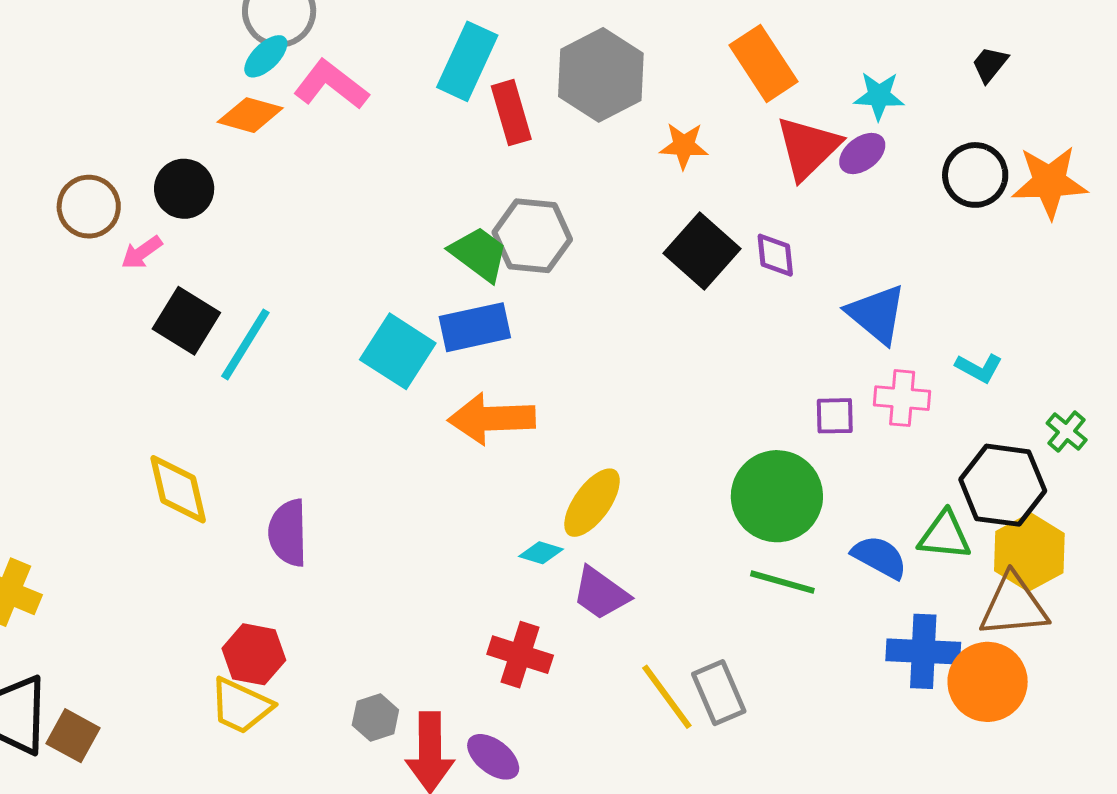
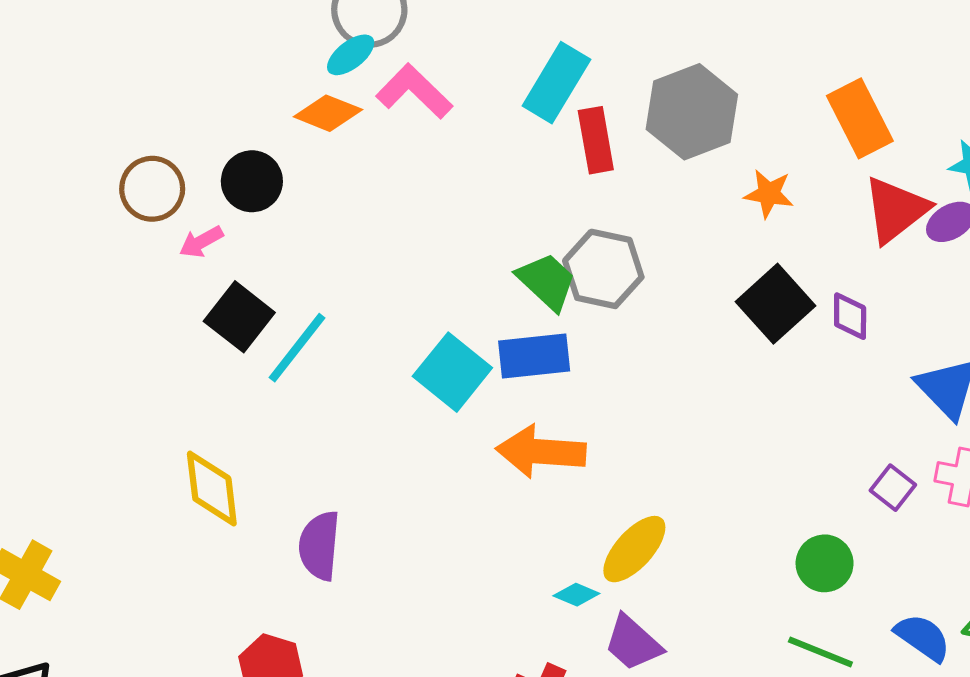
purple square: (835, 416) -> (893, 488), turned 33
green circle: (777, 496) -> (825, 563), size x0.6

